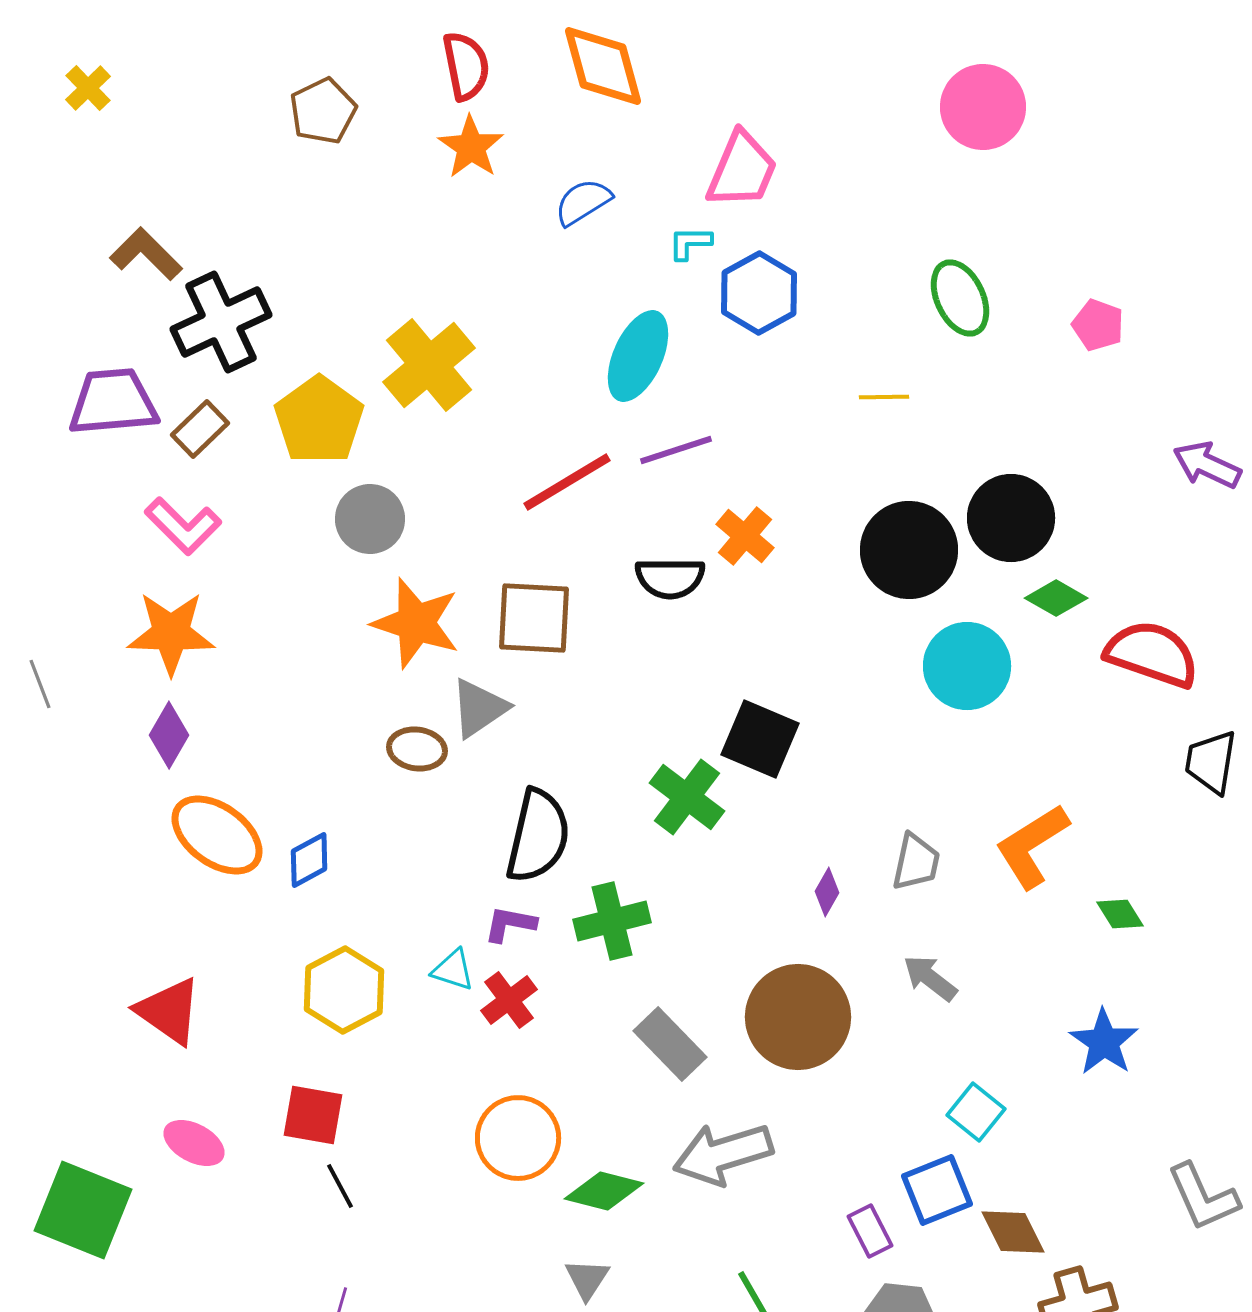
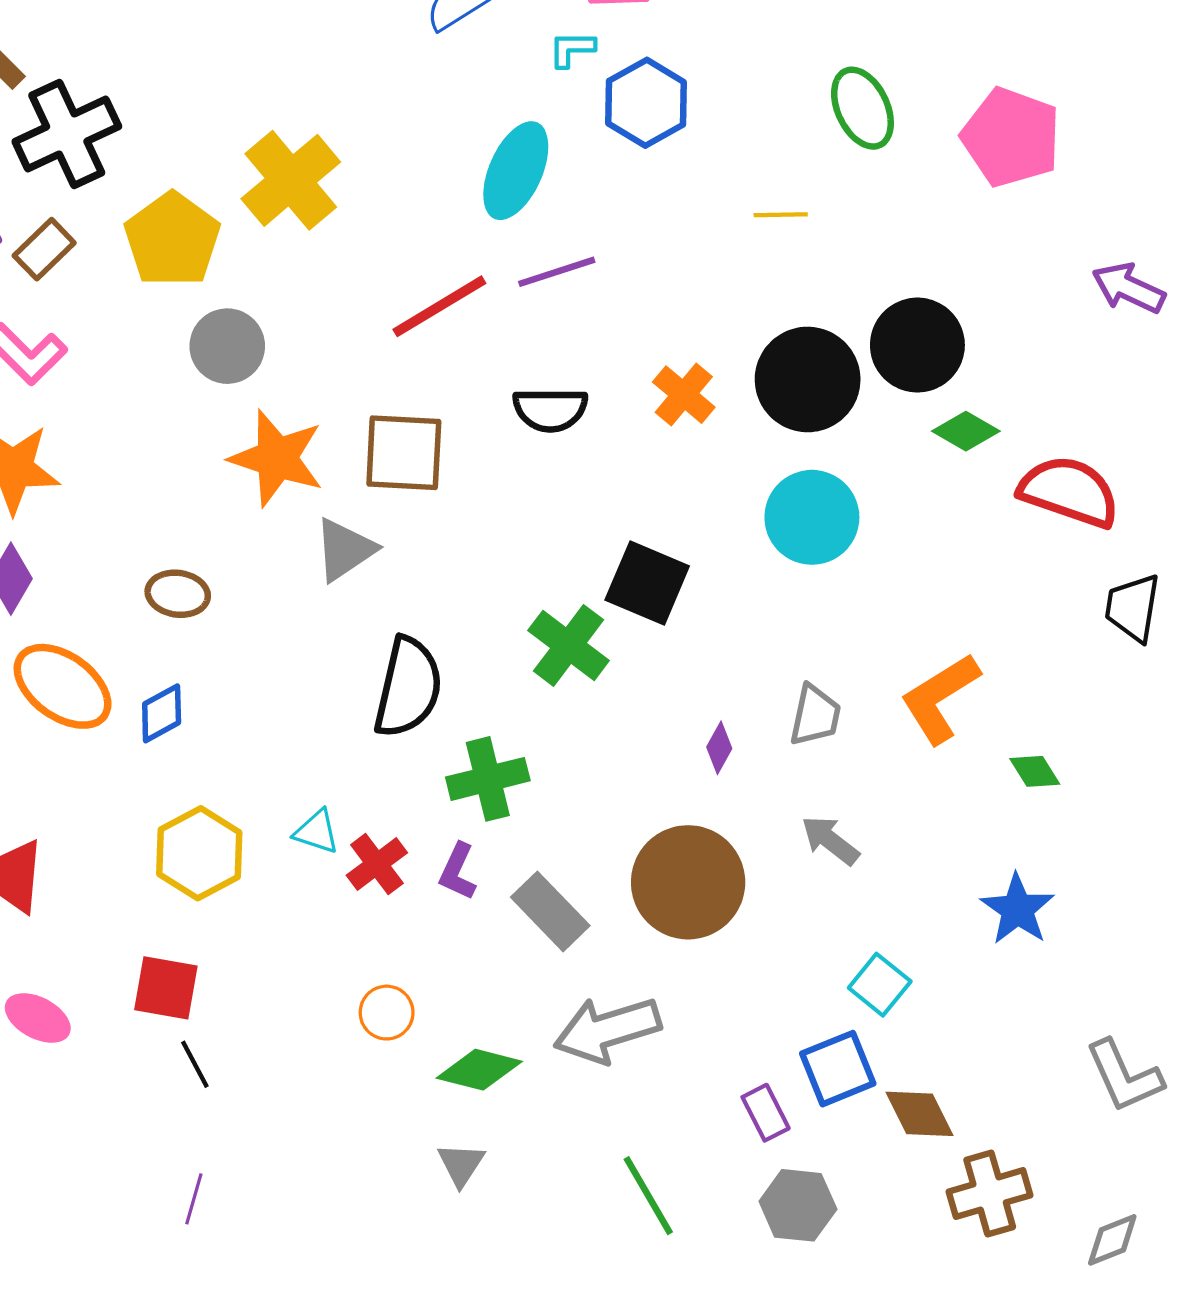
pink pentagon: (1098, 325) -> (1011, 137), size x1.8
orange cross: (745, 536) -> (684, 395), moved
cyan circle: (967, 666) -> (812, 517), moved
brown ellipse: (417, 749) -> (178, 594), moved
purple L-shape: (510, 924) -> (458, 872), moved, turned -76
orange circle: (518, 1138) -> (387, 1013), size x0.6

